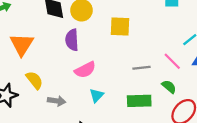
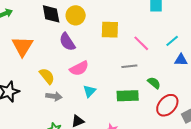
purple semicircle: (72, 40) -> (67, 42), turned -30
pink line: (172, 61) -> (141, 43), moved
yellow semicircle: (34, 80) -> (47, 76), moved

